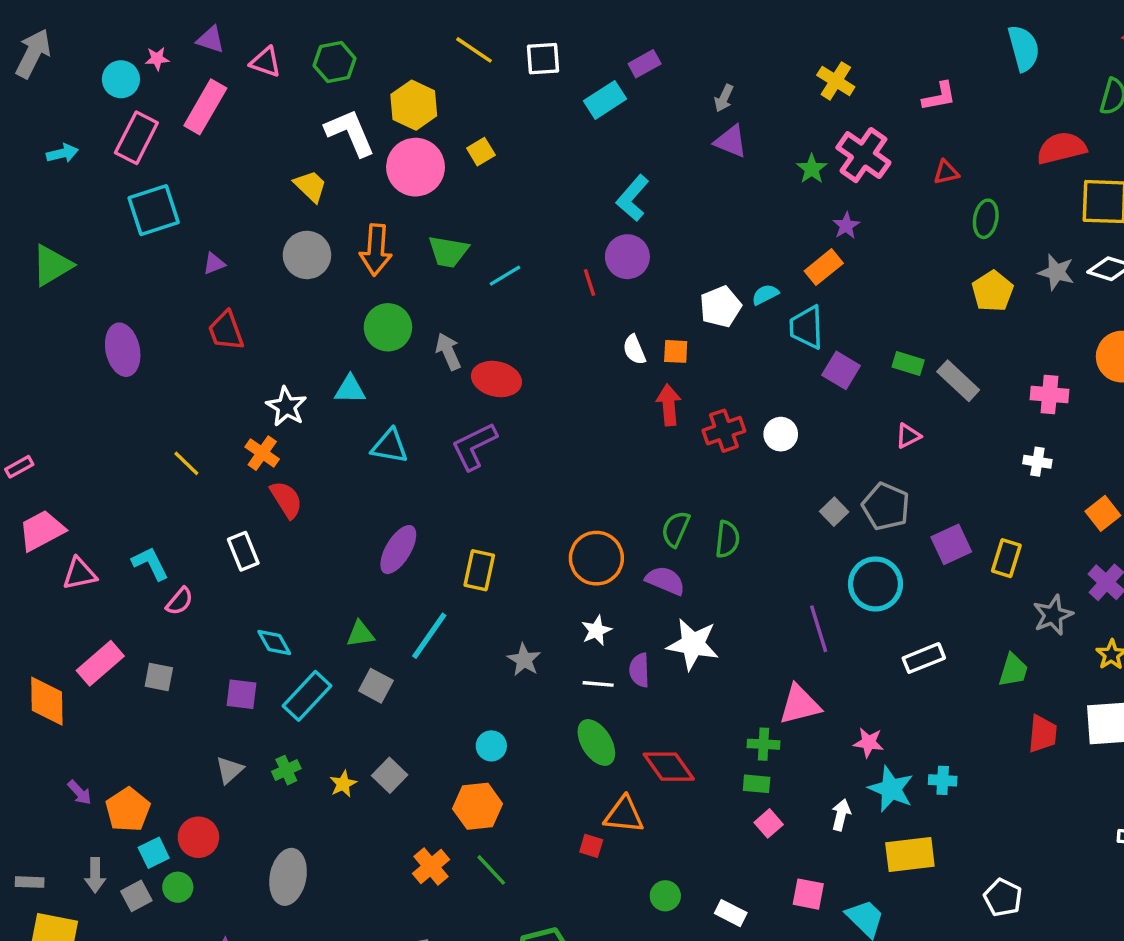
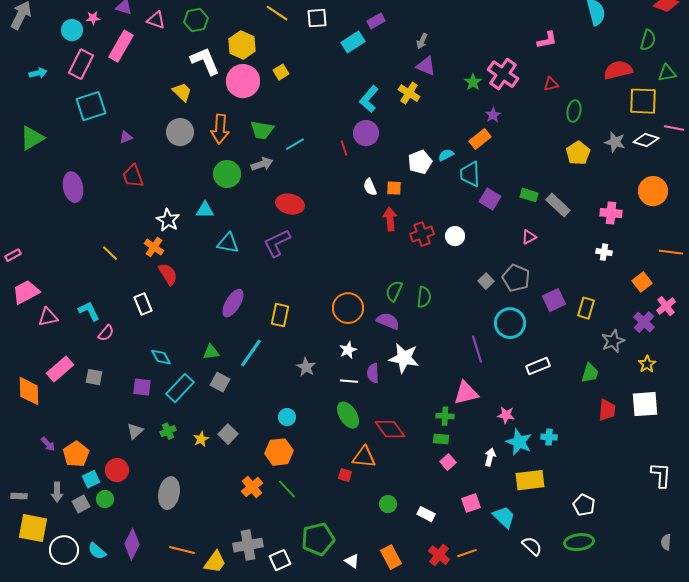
yellow cross: (836, 81) -> (409, 93), moved
gray arrow: (448, 351) -> (262, 164), moved, turned 95
pink square: (808, 894) -> (471, 503), turned -30

